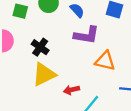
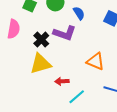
purple L-shape: (87, 35) -> (65, 33), moved

